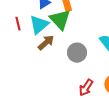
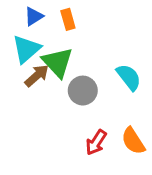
green triangle: (60, 20) -> (58, 62), moved

